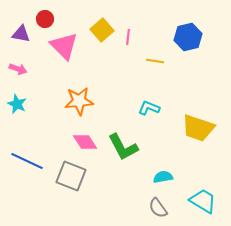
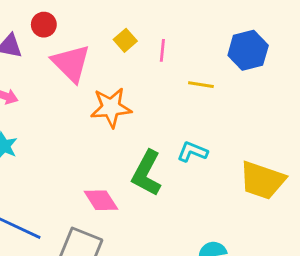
yellow square: (102, 30) -> (125, 40), size x0.7
orange star: (79, 101) -> (111, 107), moved
green L-shape: (123, 147) -> (147, 173), moved, turned 56

